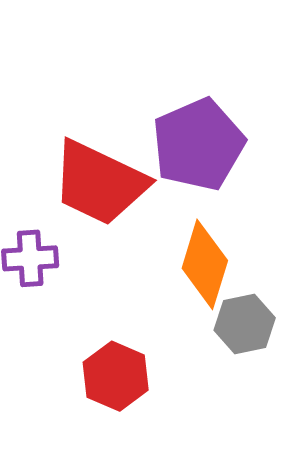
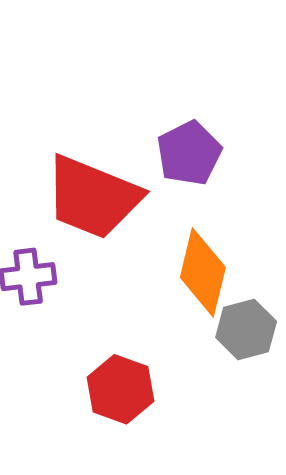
purple pentagon: (198, 145) -> (189, 153), size x0.7

